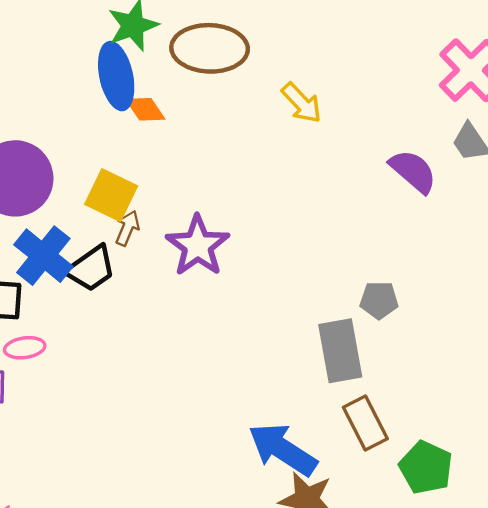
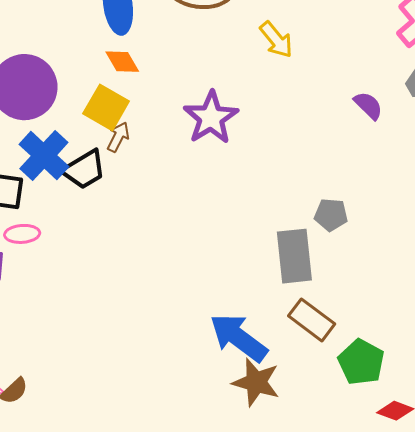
orange diamond: (145, 109) -> (122, 62), moved
purple semicircle: (413, 171) -> (368, 106), size x0.7
purple star: (198, 246) -> (211, 118), moved
brown rectangle: (365, 423) -> (312, 320), turned -30

